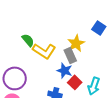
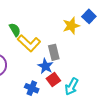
blue square: (99, 28) -> (89, 16), moved
yellow star: (76, 43) -> (71, 26), moved

